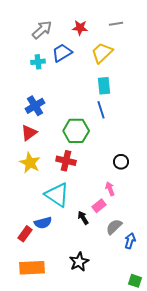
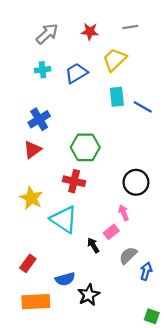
blue trapezoid: (62, 53) -> (76, 73), moved
blue line: (101, 110) -> (143, 107), moved, turned -42
black circle: (121, 162) -> (136, 182), size x1.5
yellow star: (30, 163) -> (31, 198), moved
blue semicircle: (43, 223) -> (65, 279), moved

